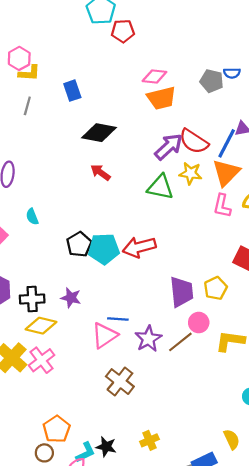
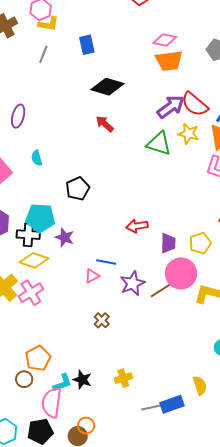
red arrow: (139, 247) -> (137, 226), moved, size x0.7
cyan pentagon: (104, 249) -> (40, 218), moved
purple trapezoid: (182, 292) -> (168, 243), size x0.7
pink circle: (199, 323) -> (181, 273), size x1.6
pink triangle: (104, 335) -> (92, 276), size x0.6
brown cross: (120, 382) -> (102, 320), size x0.6

